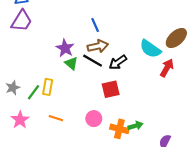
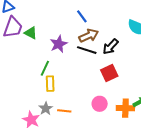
purple star: (65, 48) -> (59, 44), turned 30
green triangle: (71, 63) -> (31, 33), moved
gray star: (13, 88) -> (46, 108), moved
green line: (34, 92) -> (45, 68), moved

